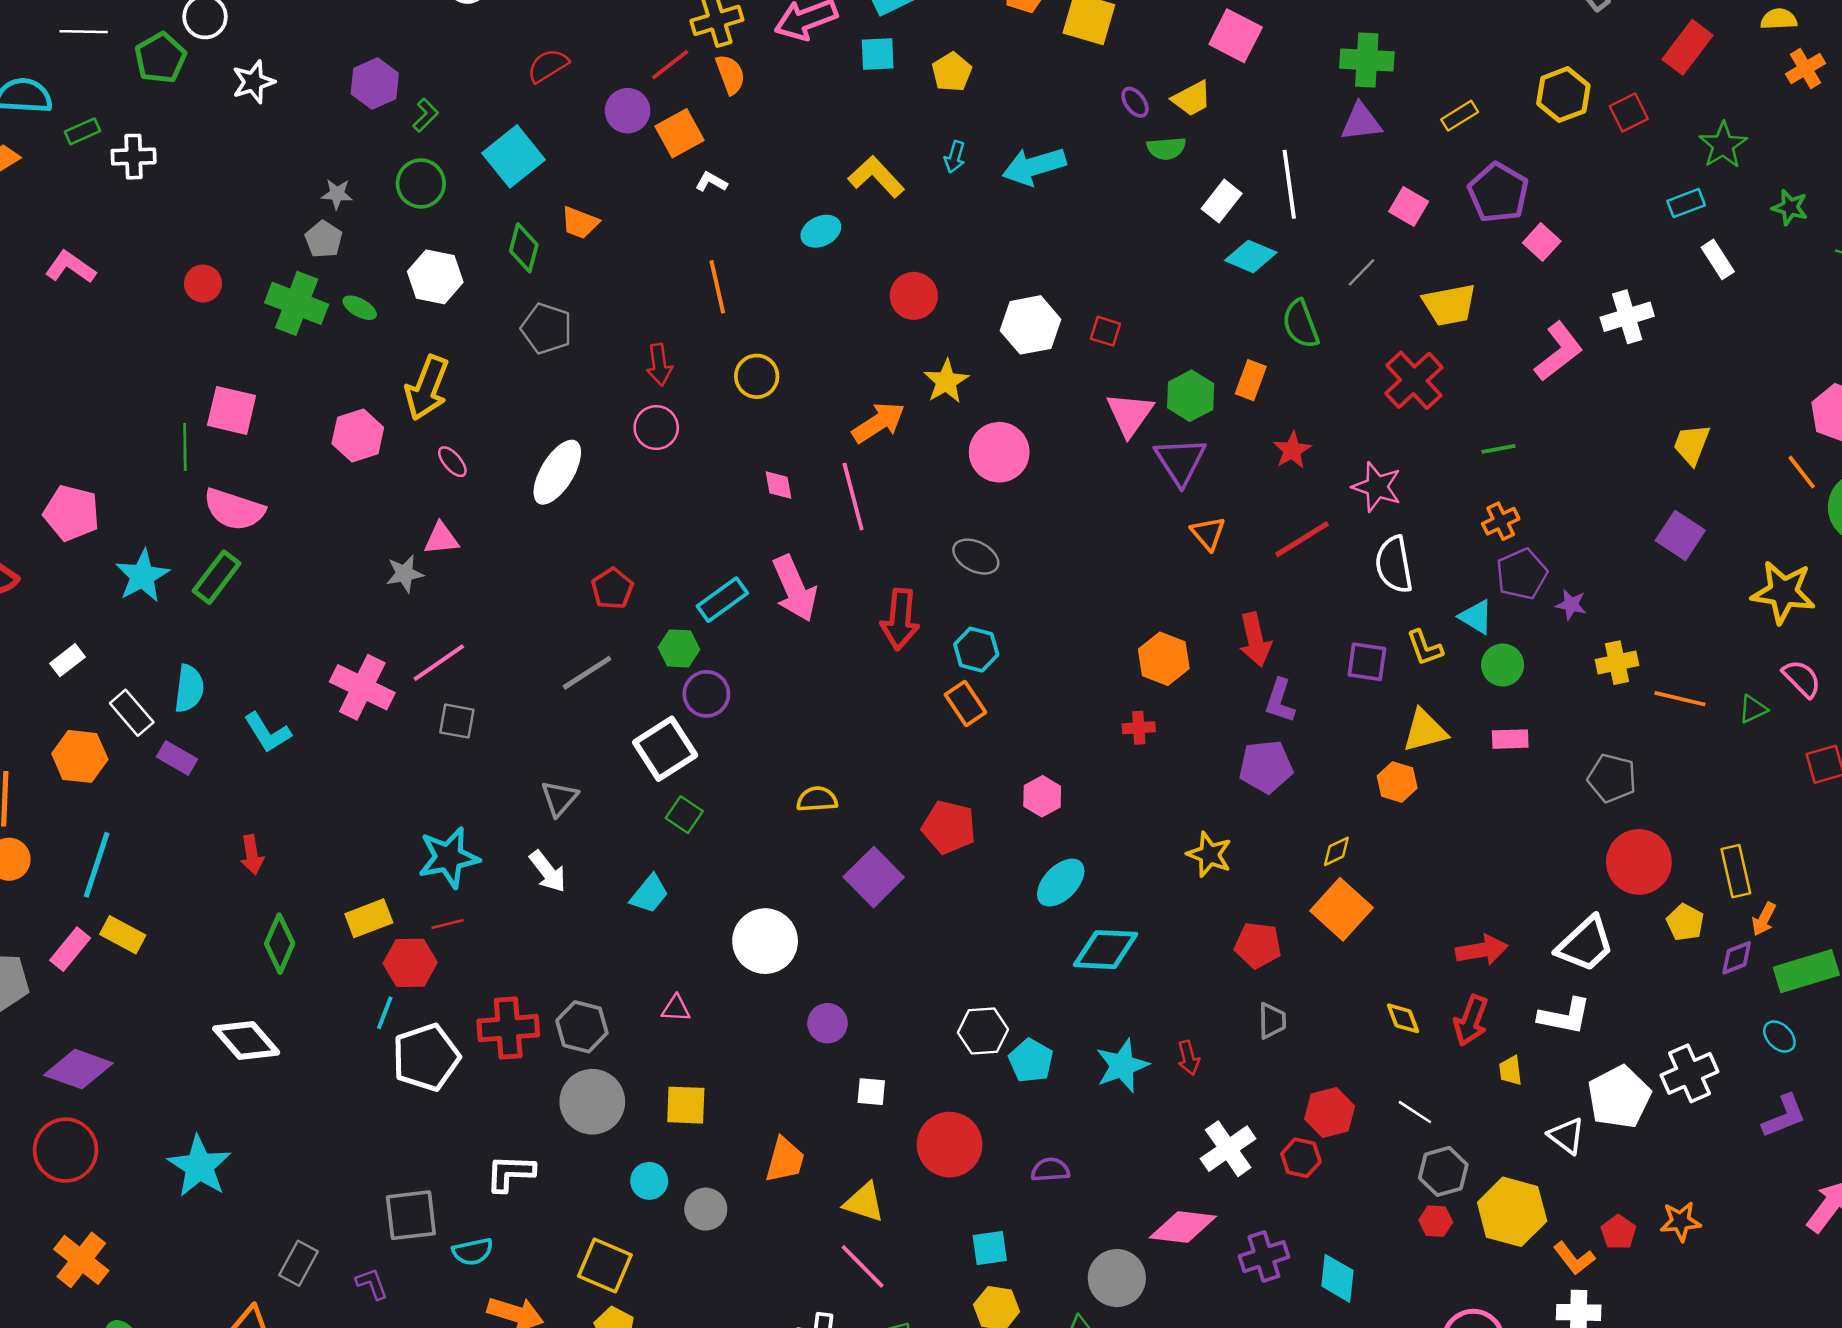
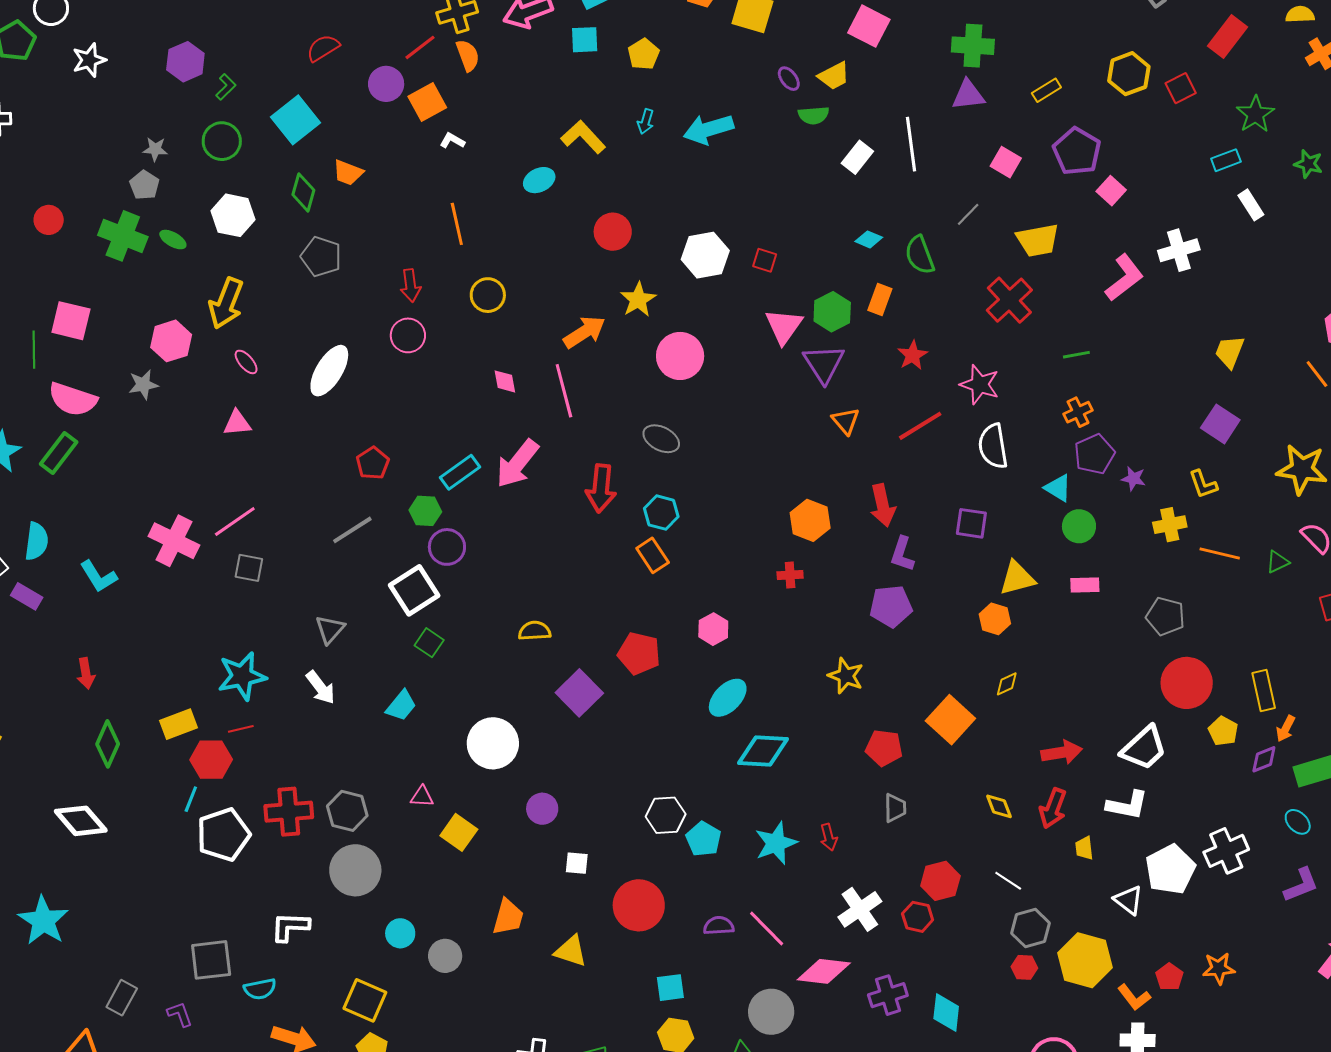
cyan diamond: (1251, 256) -> (869, 239), moved, size x0.7
gray star: (405, 574) -> (143, 385), moved
pink arrow: (795, 588) -> (517, 464), turned 62
yellow L-shape: (1425, 648) -> (1203, 484), moved
yellow diamond: (1336, 851) -> (1007, 684), moved
yellow square: (686, 1105) -> (459, 832), moved, turned 33
pink line: (863, 1266) -> (767, 928), moved

